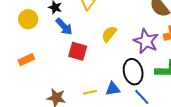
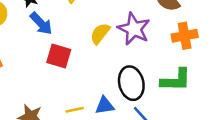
purple star: (146, 41) -> (134, 29), moved

